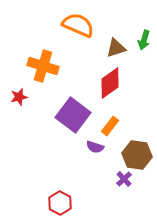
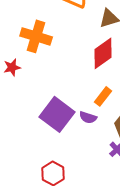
purple square: (73, 115) -> (57, 114), moved

